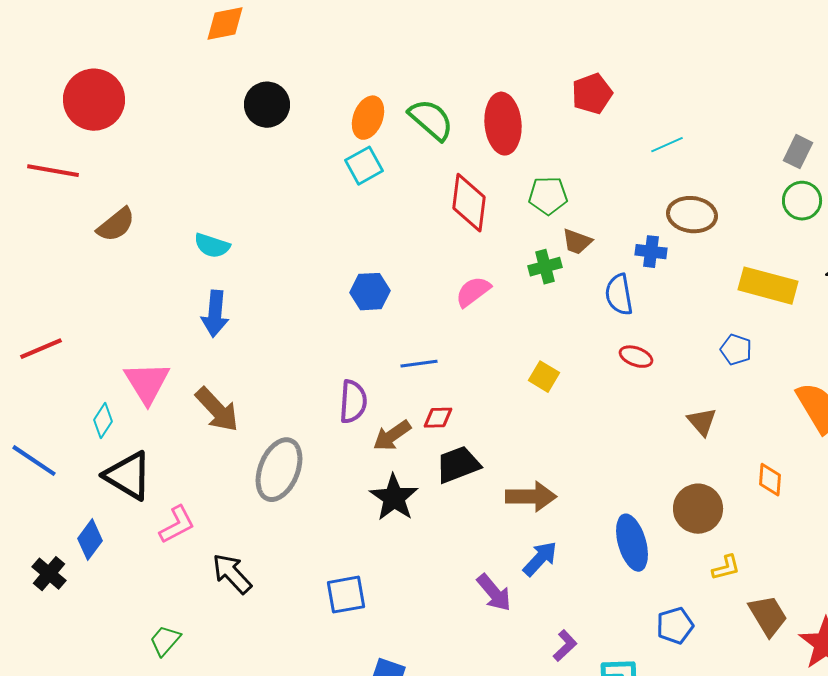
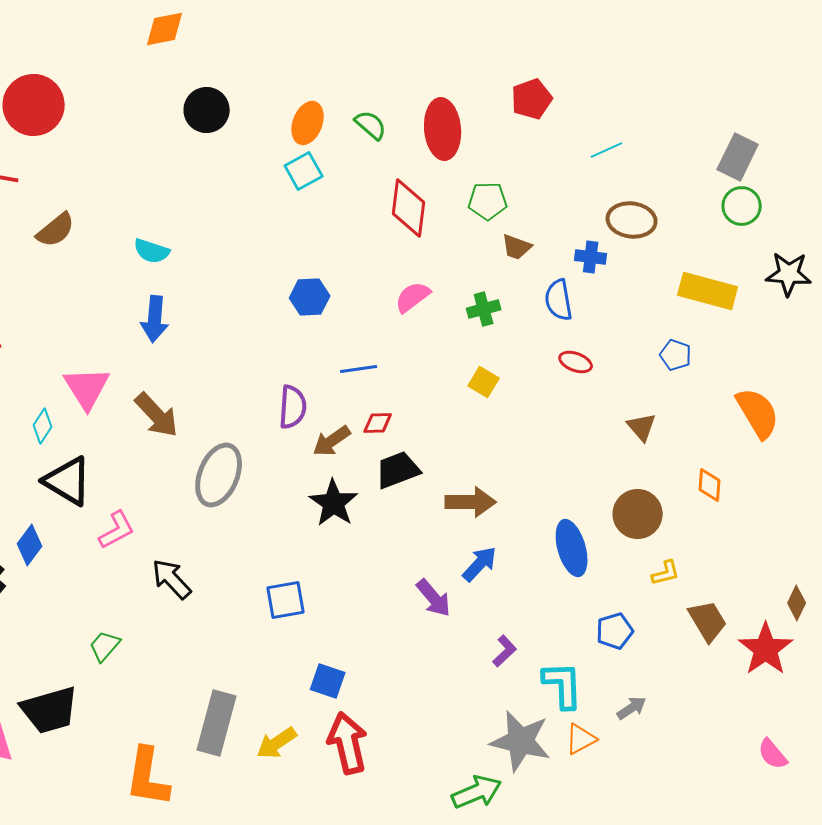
green semicircle: (431, 120) -> (371, 125), size x0.7
gray rectangle: (798, 152) -> (738, 157), size x1.4
green cross: (545, 267) -> (484, 309), moved

